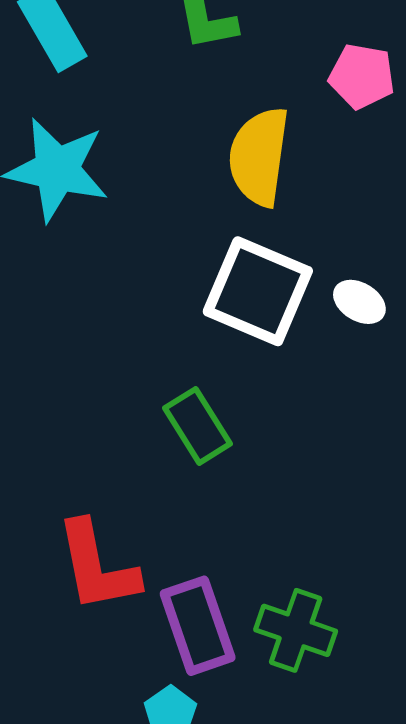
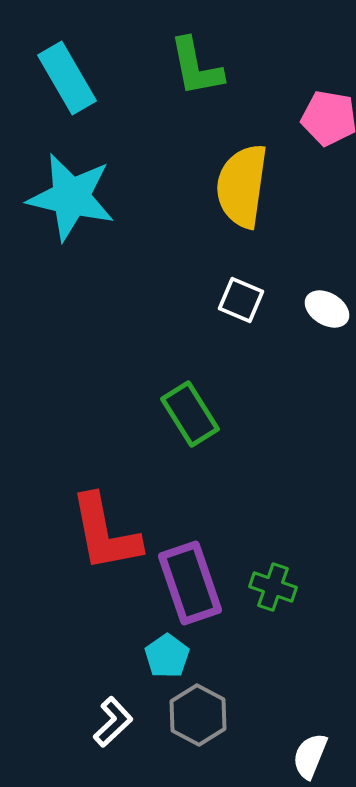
white square: (258, 291) -> (241, 300), size x0.5
green cross: (296, 630) -> (273, 587), size x0.7

